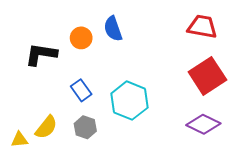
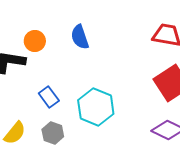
orange circle: (81, 38) -> (35, 41), moved

